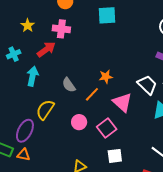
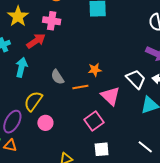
yellow star: (28, 25) -> (18, 16), size x1.5
orange line: (92, 94) -> (80, 87), turned 35
pink circle: (79, 122) -> (45, 123), moved

